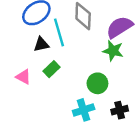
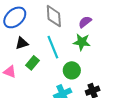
purple semicircle: (120, 27) -> (85, 22), size x0.6
cyan line: (59, 32) -> (53, 47), moved

